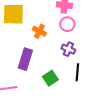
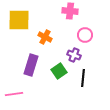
pink circle: (67, 24) -> (85, 35), moved
green square: (50, 78) -> (59, 71), moved

